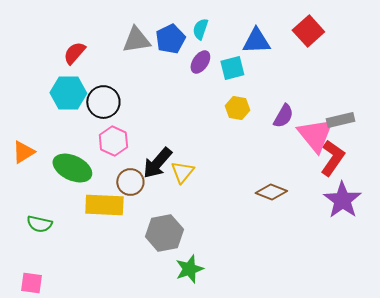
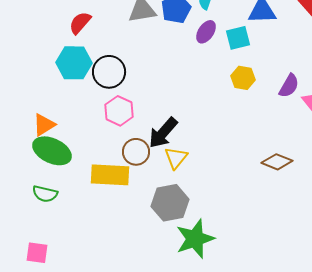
orange triangle: (23, 152) -> (44, 125), moved
green ellipse: (72, 168) -> (52, 151), moved
yellow triangle: (182, 172) -> (176, 158), moved
green star: (189, 269) -> (195, 239), size x1.4

